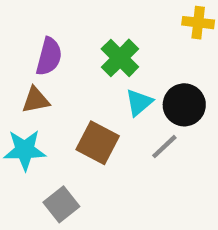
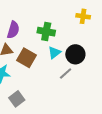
green cross: (120, 58) -> (46, 32), turned -36
brown square: (98, 143) -> (26, 58), moved

